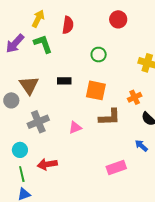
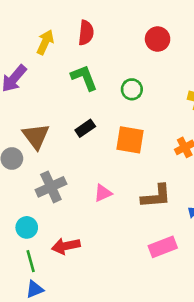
red semicircle: (68, 25) -> (86, 33), moved
green L-shape: (43, 44) -> (84, 78), moved
black rectangle: (64, 81) -> (85, 128), turned -32
brown L-shape: (110, 117) -> (156, 196), moved

